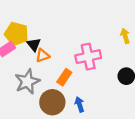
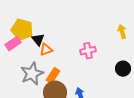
pink cross: (88, 57) -> (88, 51), size x0.7
orange rectangle: (64, 77) -> (53, 76), moved

